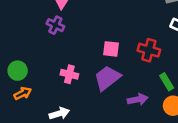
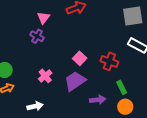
pink square: (111, 49) -> (80, 58), turned 32
pink cross: (69, 74) -> (45, 76), turned 32

